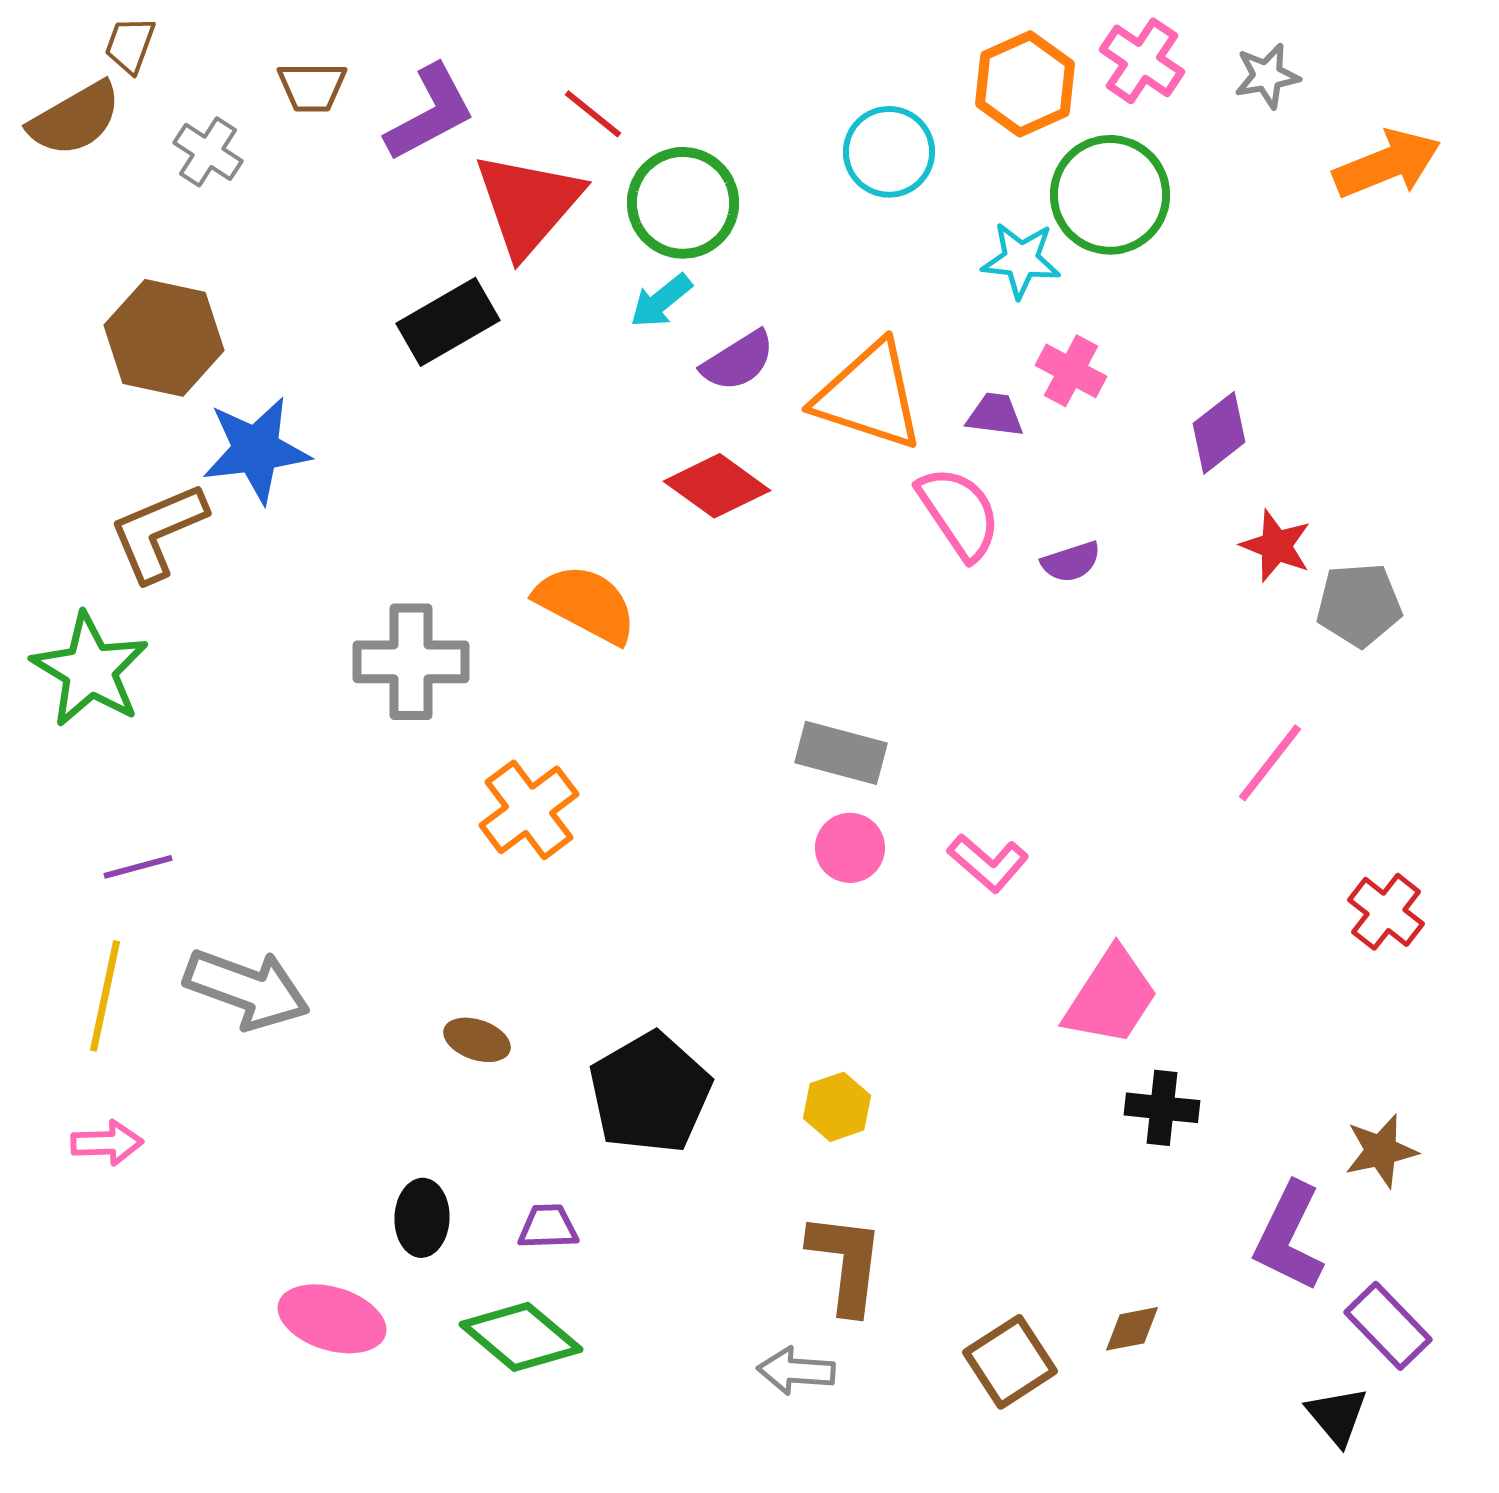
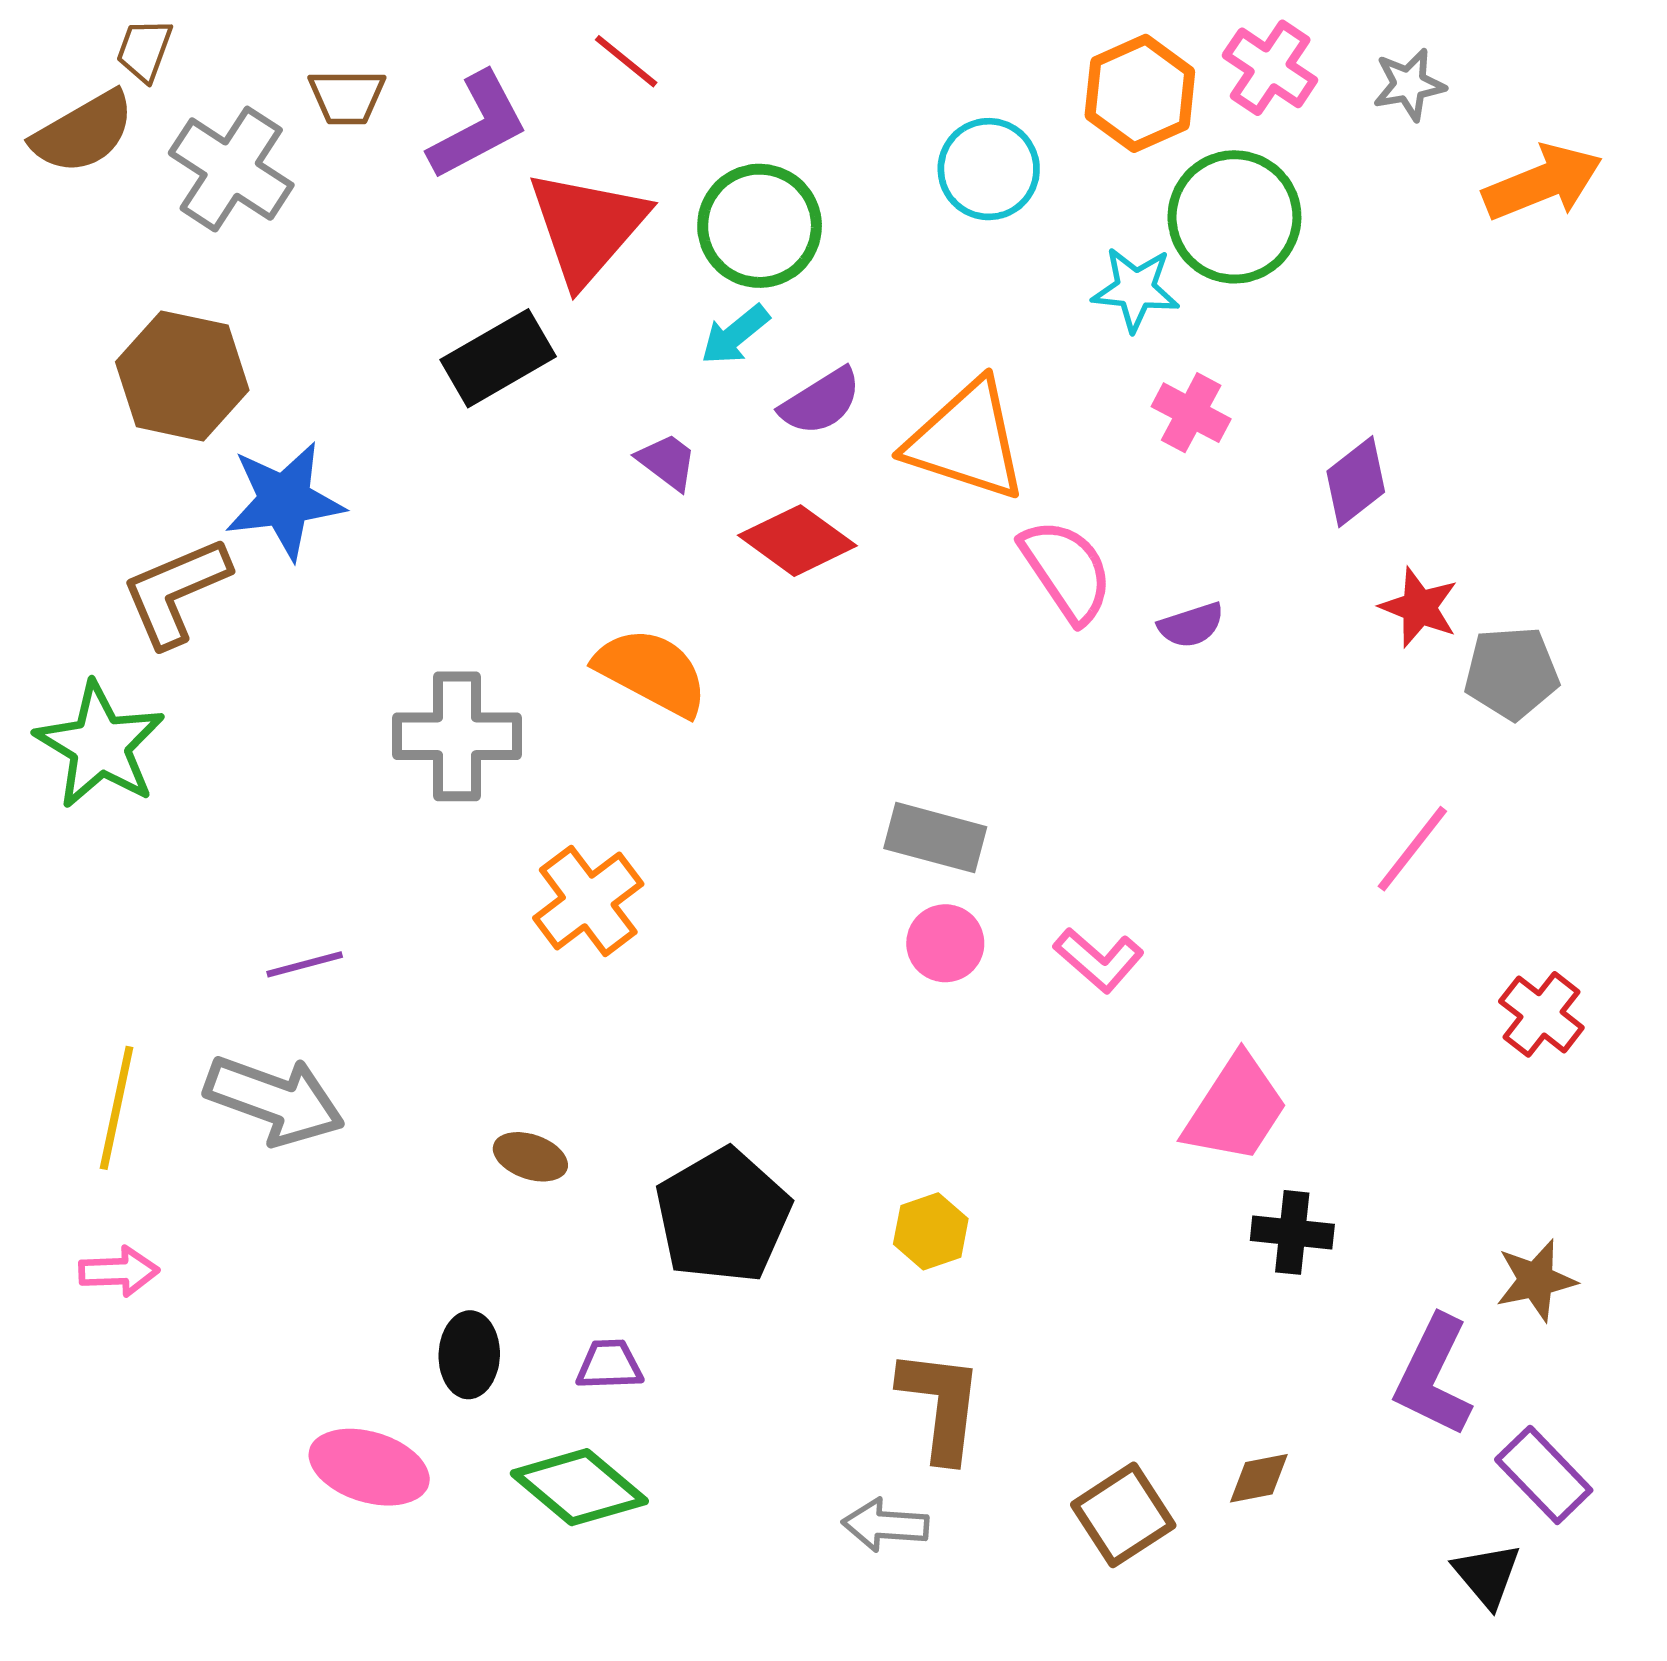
red line: (593, 114) -> (626, 61), moved
gray cross: (208, 152) -> (231, 169), size x1.6
purple trapezoid: (995, 415) -> (667, 462), moved, turned 30
purple line: (138, 867) -> (305, 964), moved

